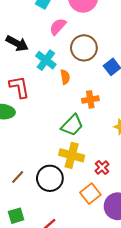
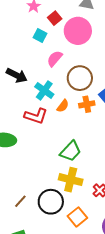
orange semicircle: (65, 77) -> (63, 106), turned 48
red L-shape: (19, 87) -> (36, 116), moved, turned 120
orange cross: (90, 99) -> (87, 104), moved
orange square: (90, 194) -> (77, 217), moved

